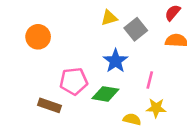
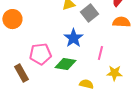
brown rectangle: (50, 105) -> (21, 73), turned 42
yellow star: (156, 108) -> (114, 73), moved

